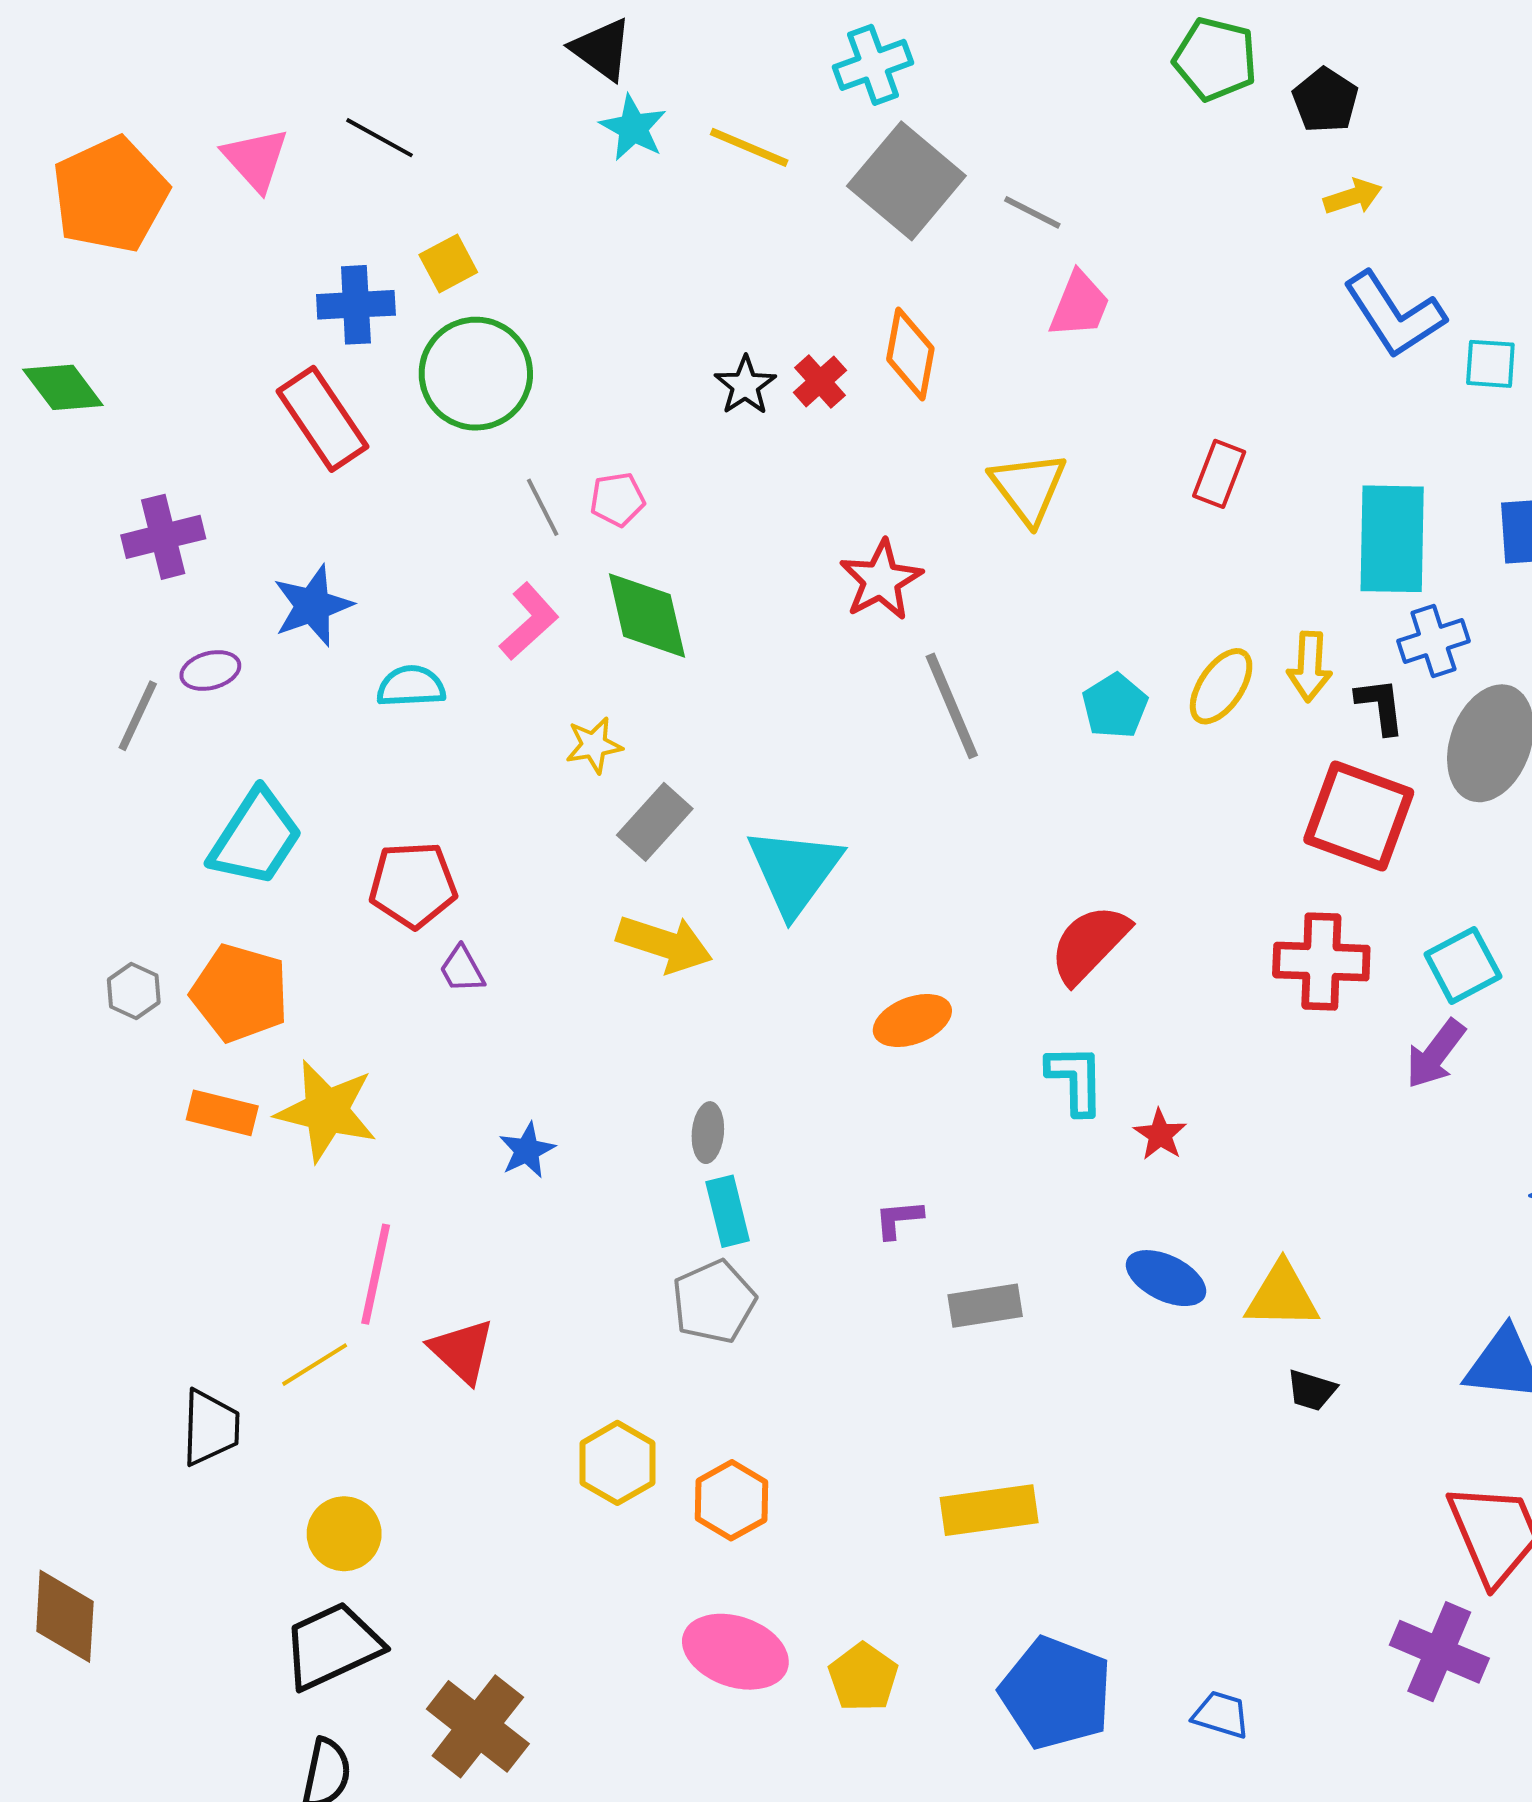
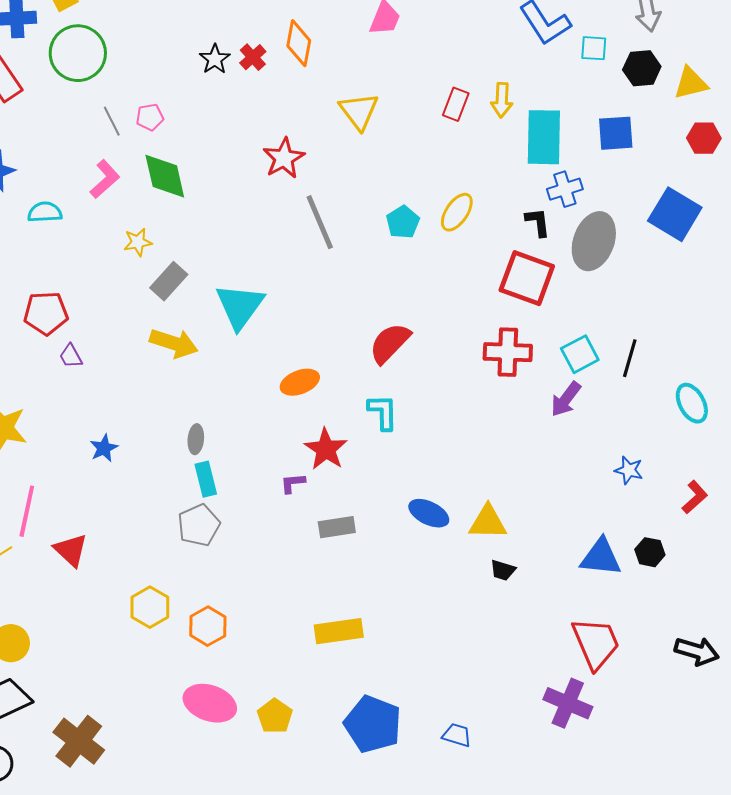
yellow arrow: (1310, 667) -> (502, 100), moved
red star: (1160, 1135) -> (326, 449), moved, size x1.6

